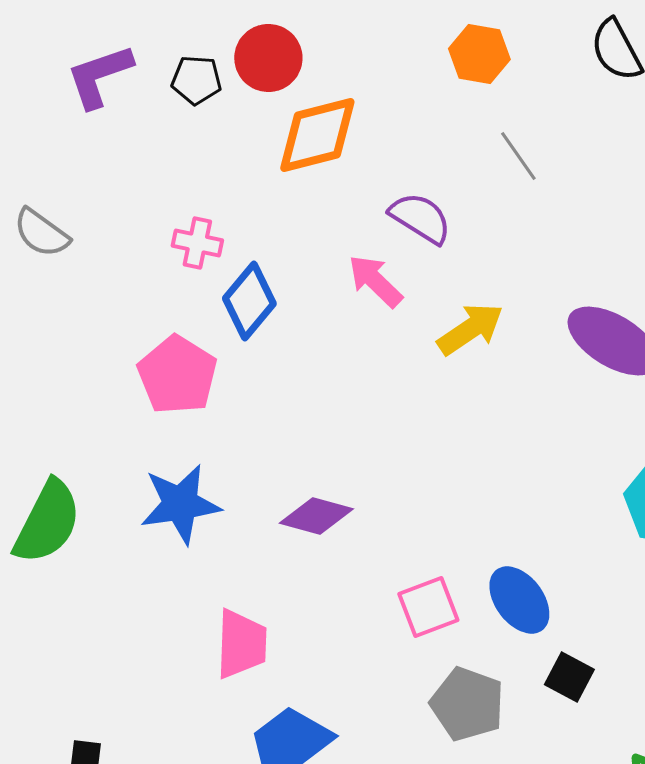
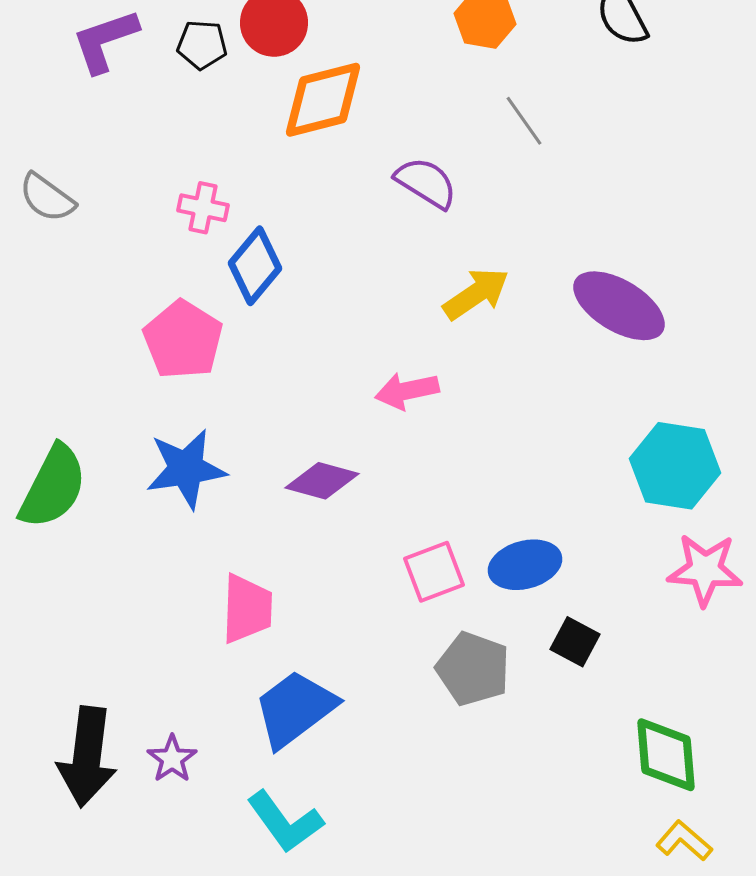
pink arrow: (375, 281) -> (407, 391), moved, turned -56
blue ellipse: (519, 600) -> (525, 565), turned -68

